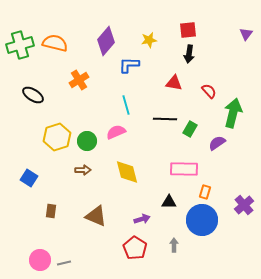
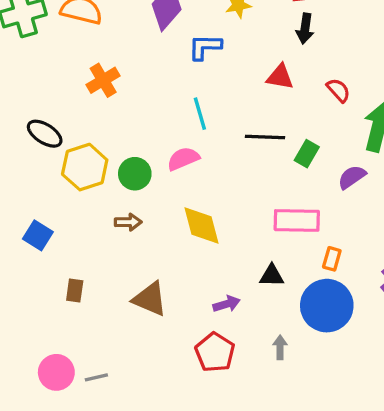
orange cross: (79, 80) -> (103, 80), moved
black ellipse: (33, 95) -> (45, 134), moved

